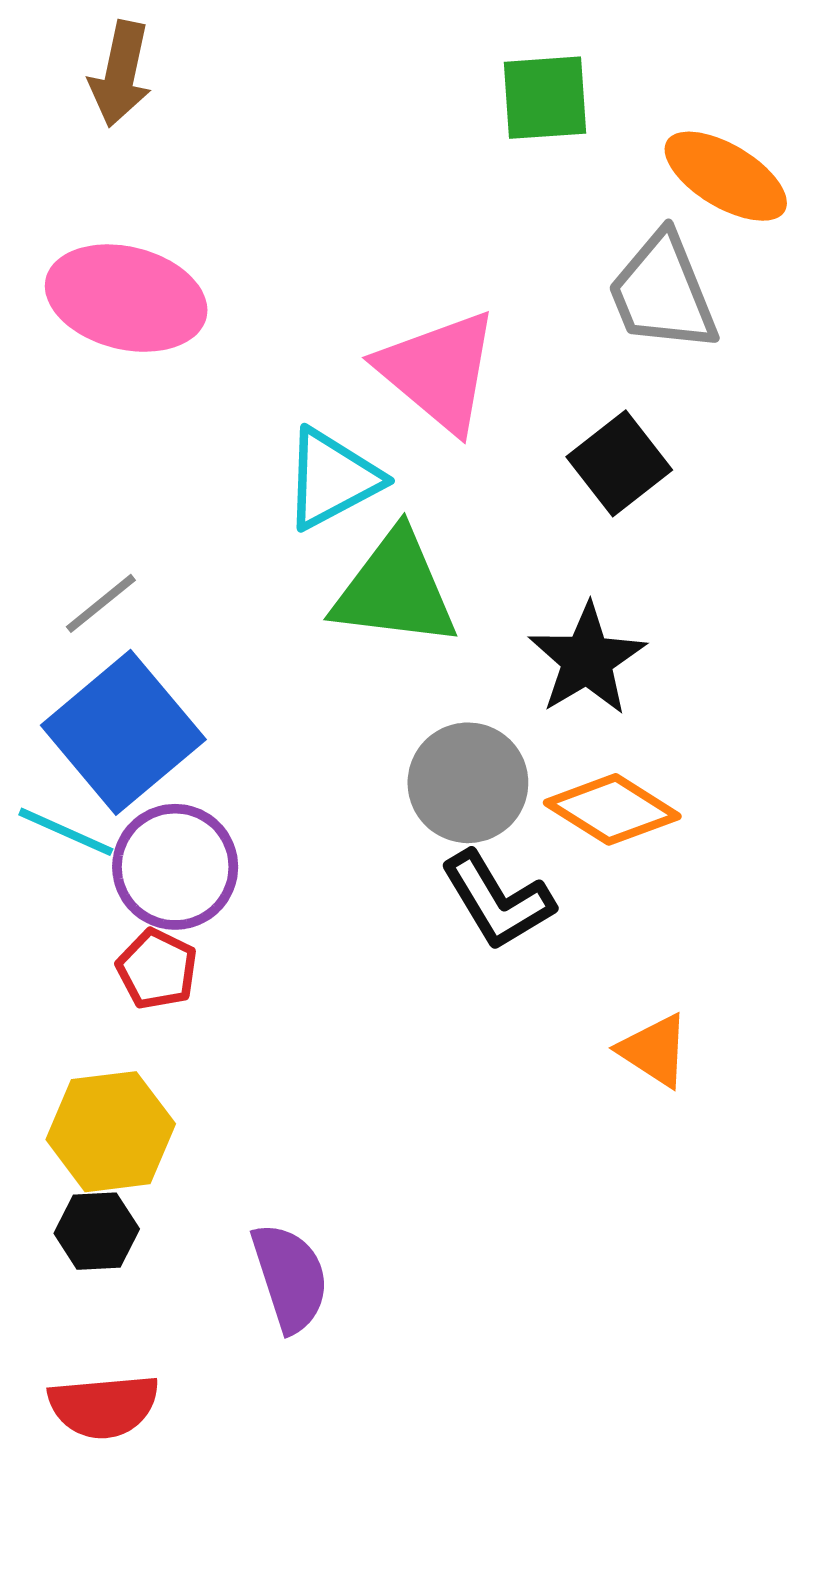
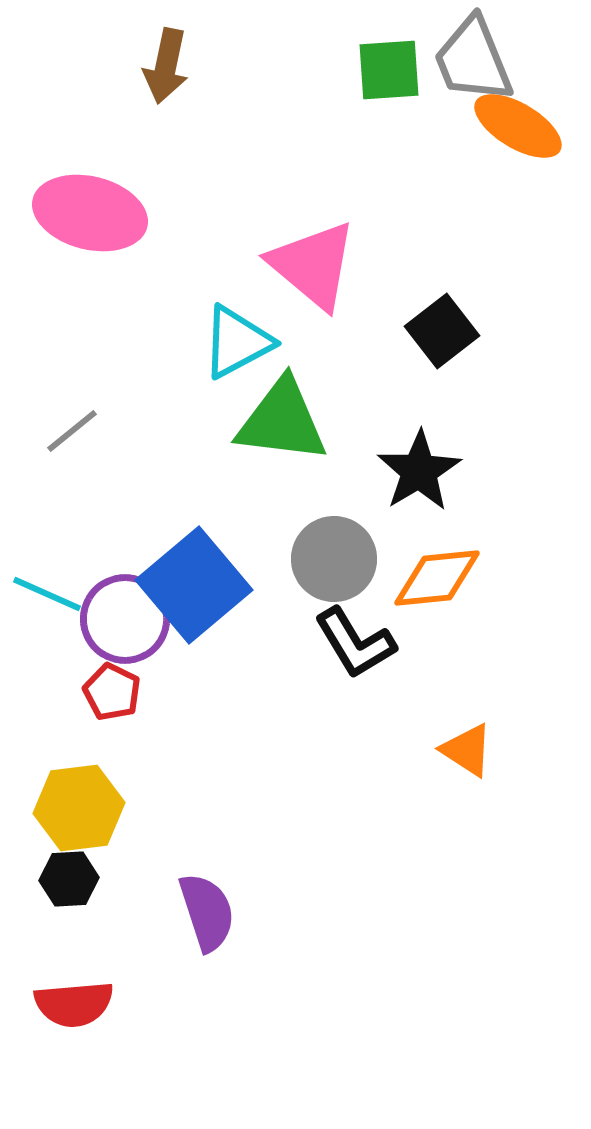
brown arrow: (120, 74) -> (166, 66), moved
gray trapezoid: (663, 292) -> (473, 60), moved
blue square: (123, 732) -> (194, 585), moved
orange diamond: (612, 809) -> (437, 578), turned -38

